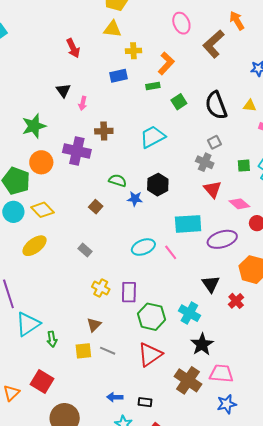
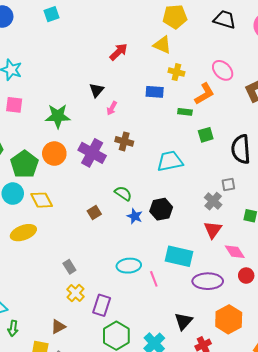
pink ellipse: (181, 23) -> (223, 70), moved, turned -40
red arrow: (73, 48) -> (119, 52), turned -126
gray rectangle: (85, 250) -> (69, 267), moved

